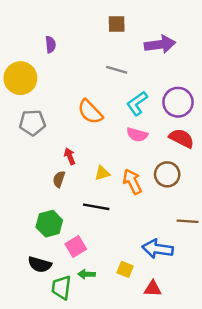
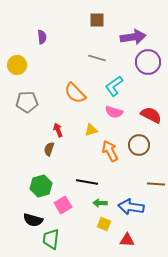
yellow circle: (20, 78) -> (17, 65), size x0.7
purple circle: (178, 102) -> (148, 62), moved
yellow triangle: (102, 173) -> (91, 130), moved
black line: (96, 207) -> (87, 182), moved
green arrow: (87, 274) -> (100, 203), moved

